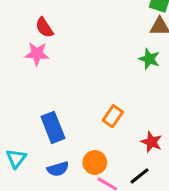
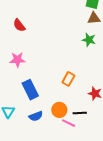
pink star: (37, 54) -> (17, 60), moved
black line: (140, 176) -> (80, 113), moved, turned 40

